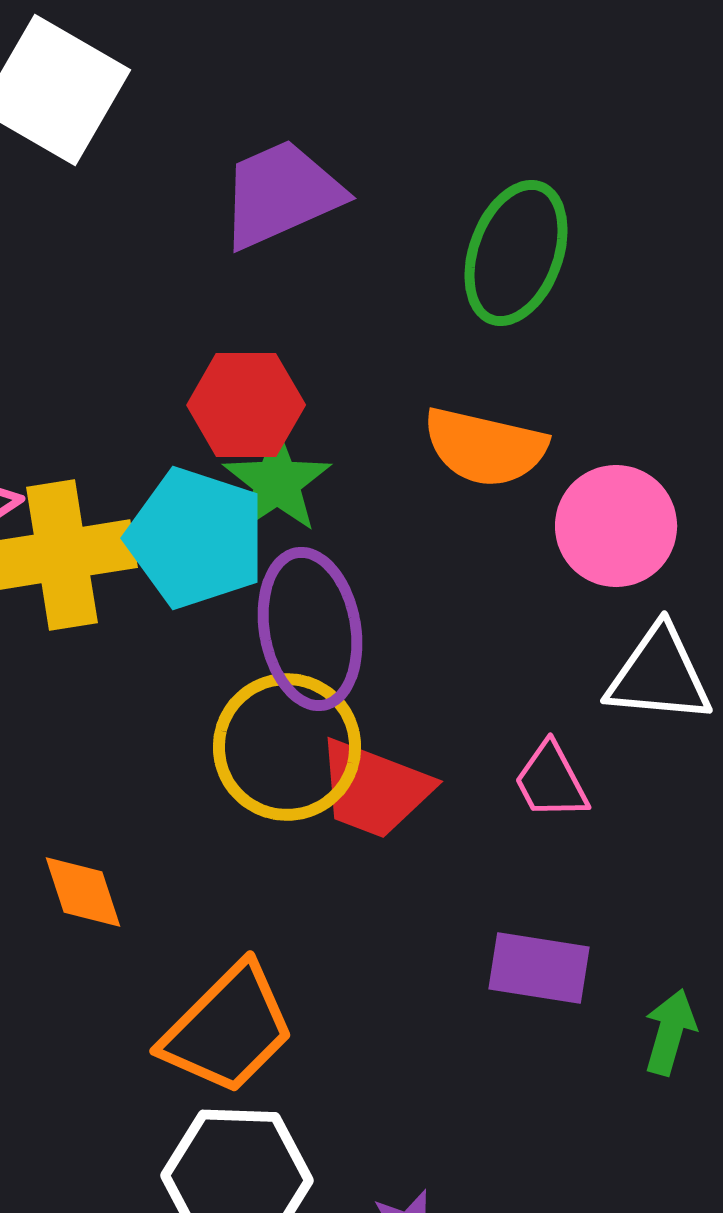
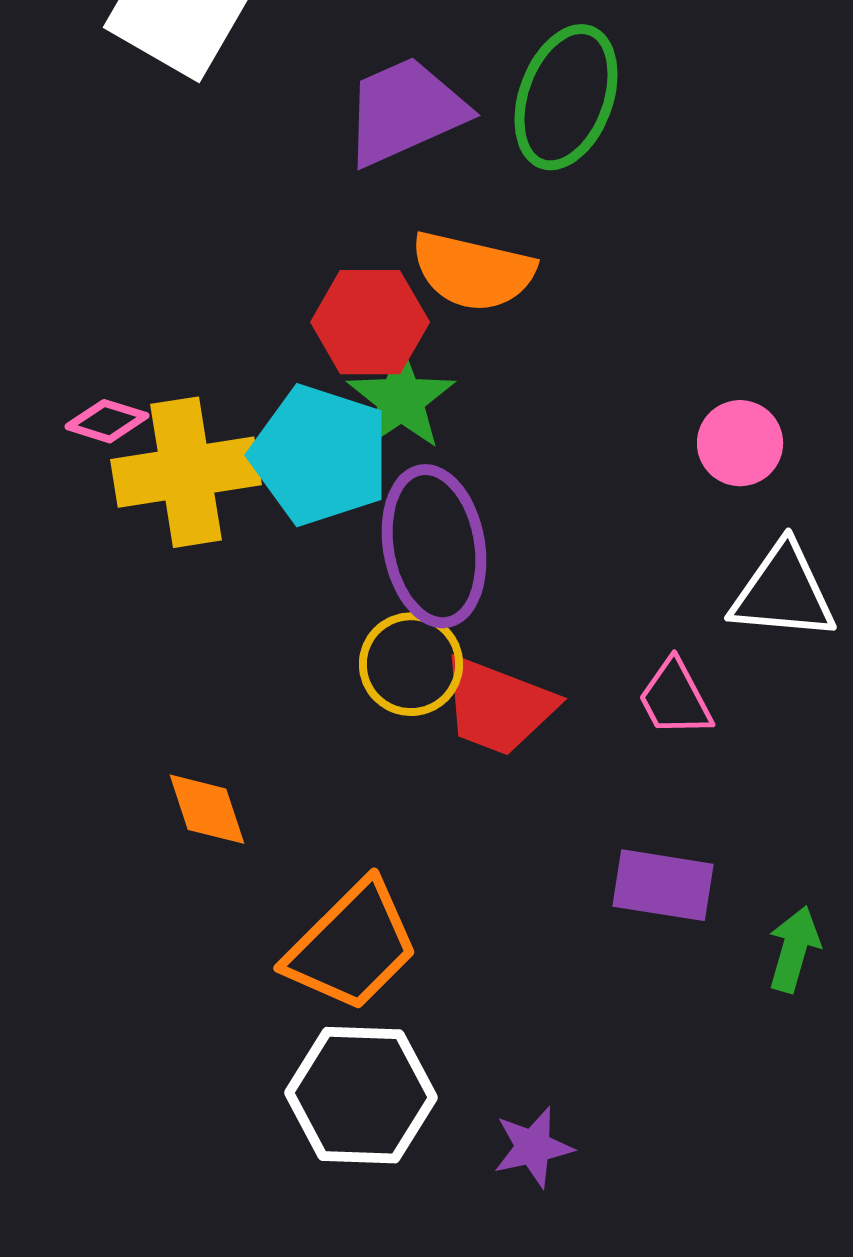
green ellipse: (516, 253) -> (566, 97), moved
orange semicircle: (485, 447) -> (473, 271), moved
pink circle: (616, 526) -> (740, 443), size x0.7
yellow circle: (287, 747) -> (411, 664), size x0.7

